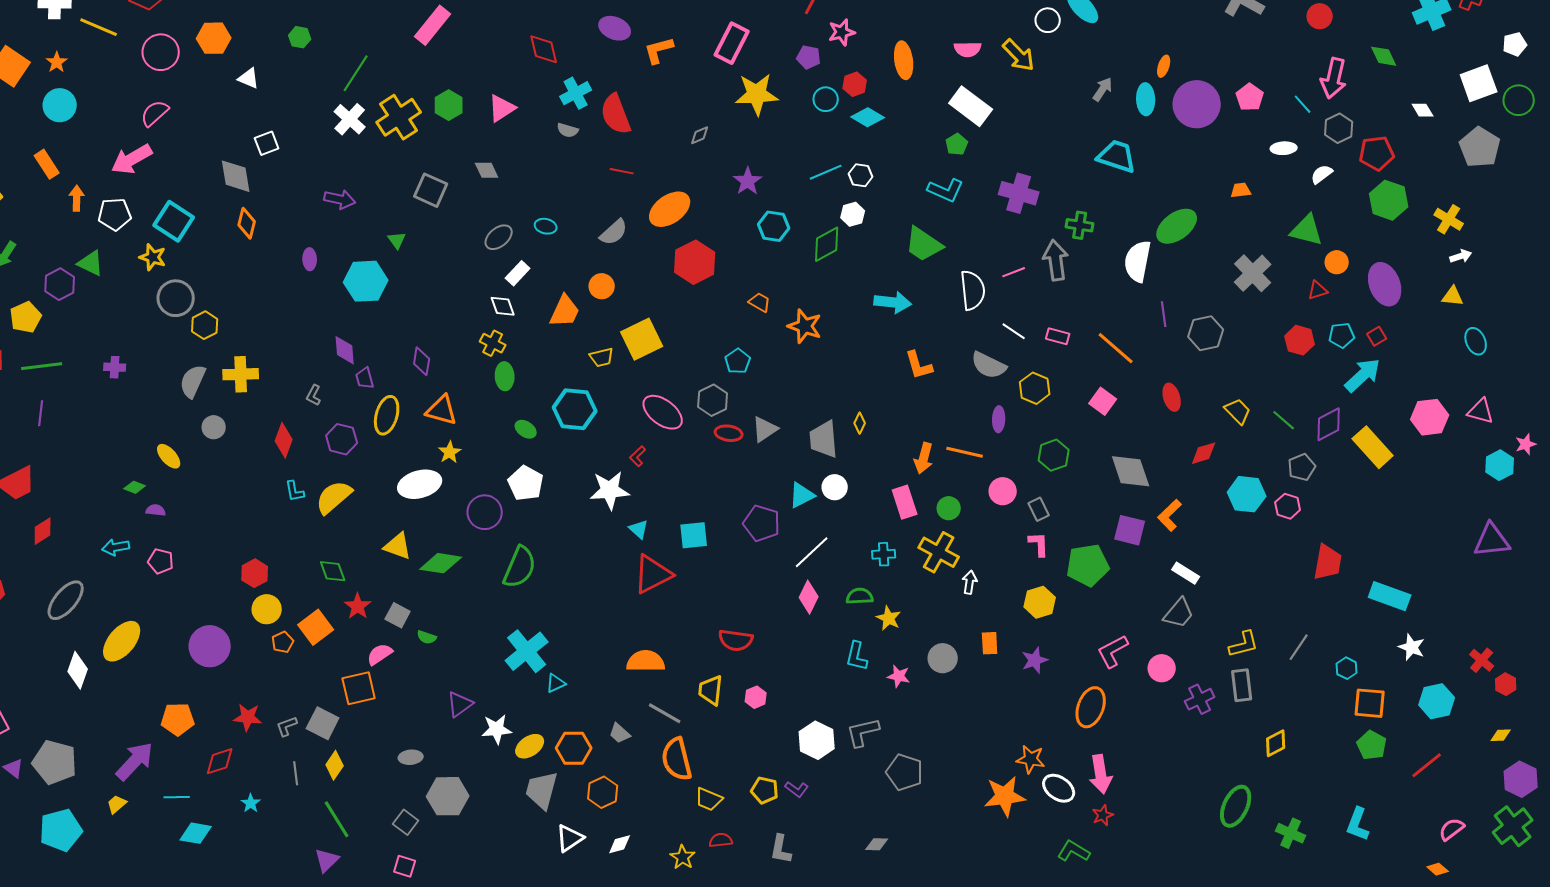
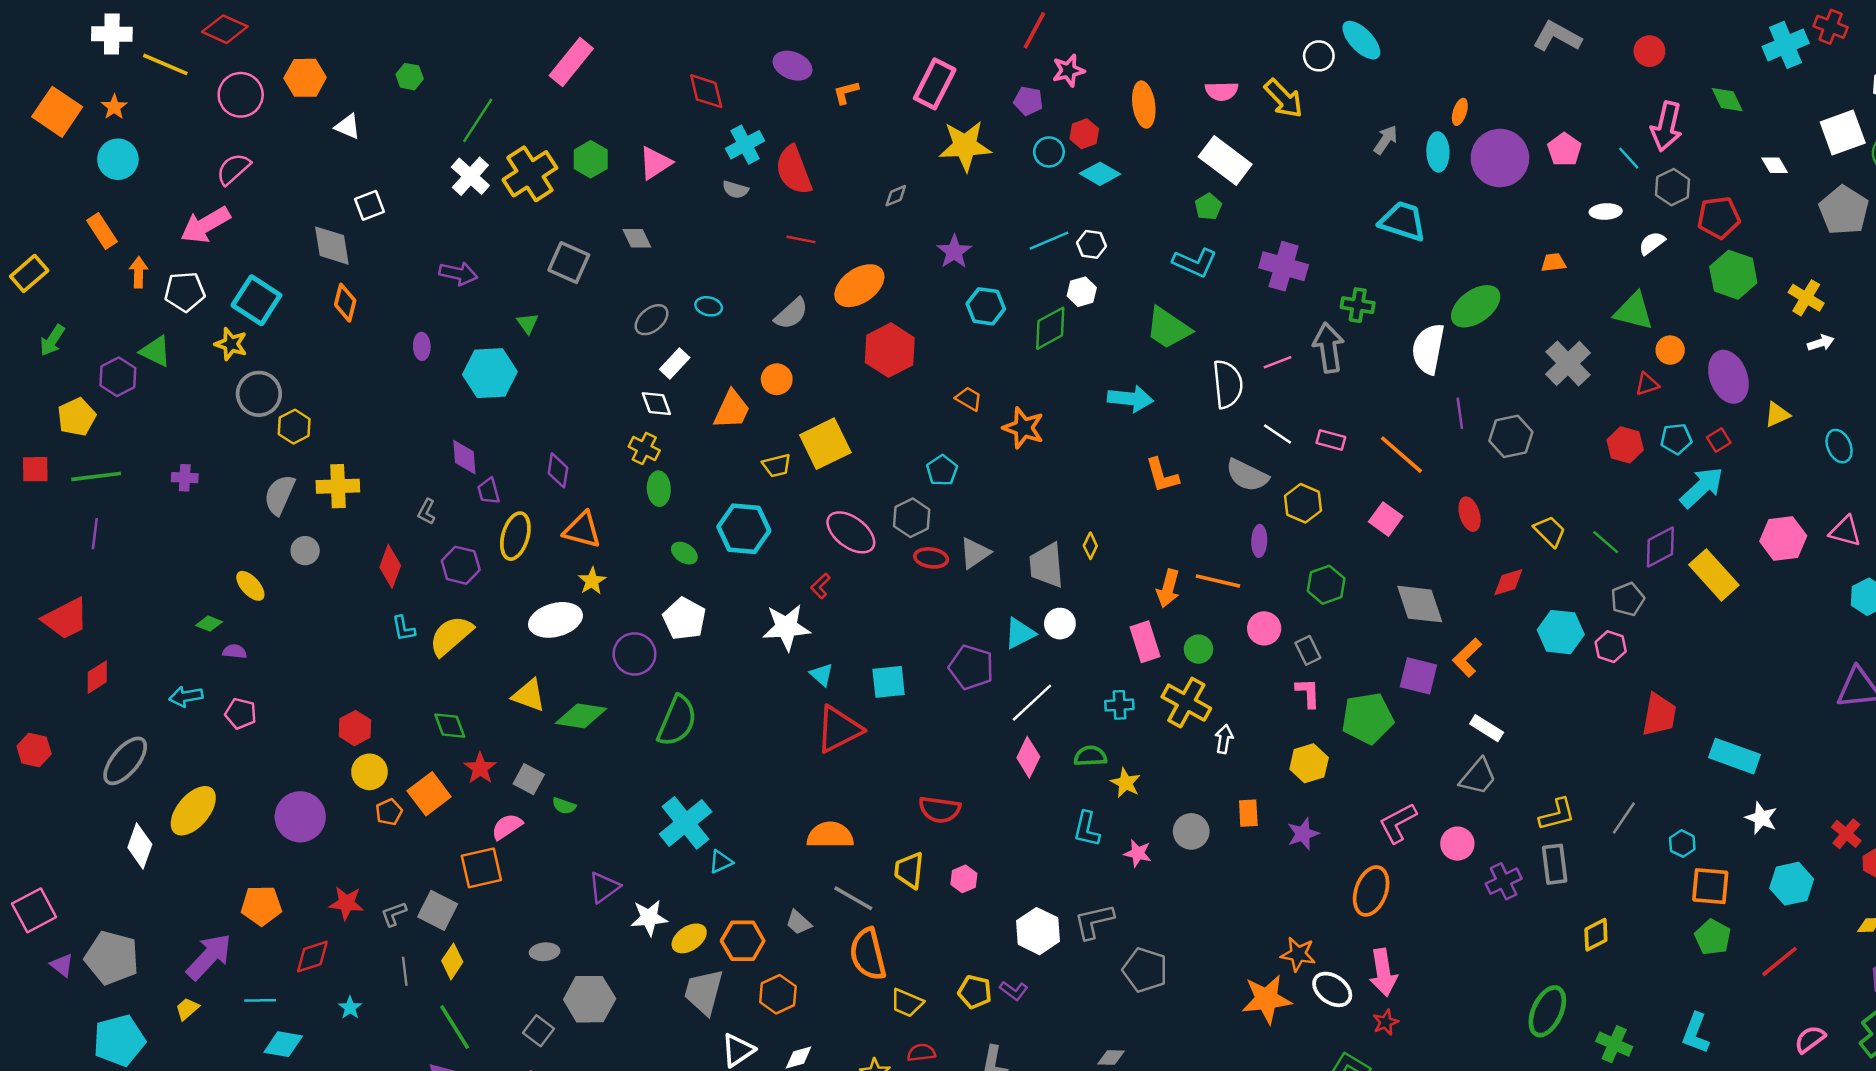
orange L-shape: (659, 50) -> (846, 92), size x0.7
yellow triangle: (1453, 296) -> (1777, 414), moved, turned -30

